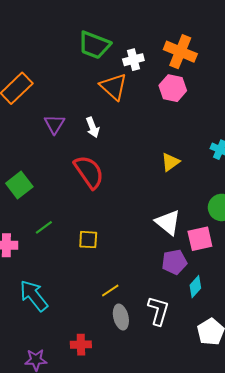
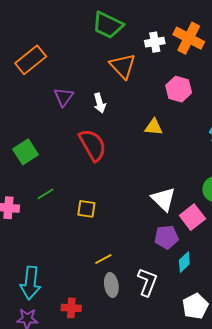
white cross: (133, 60) -> (155, 42), moved
pink hexagon: (173, 88) -> (179, 89), moved
yellow triangle: (170, 162) -> (154, 127), moved, turned 36
pink square: (200, 239) -> (192, 217), turned -30
cyan arrow: (34, 296) -> (30, 283), moved, turned -140

